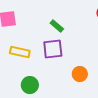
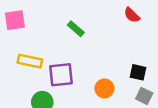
purple square: (53, 49) -> (61, 75), moved

